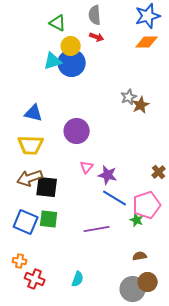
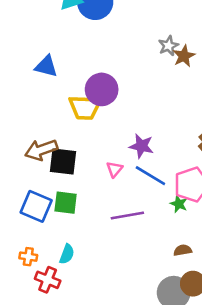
yellow trapezoid: (31, 145) -> (85, 107), moved
pink triangle: (87, 167) -> (114, 169), moved
cyan semicircle: (78, 279) -> (67, 254), moved

